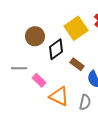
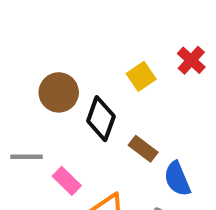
yellow square: (76, 28) -> (141, 76), size x0.6
black diamond: (56, 49) -> (101, 119), turned -35

